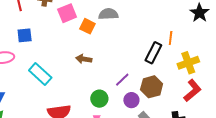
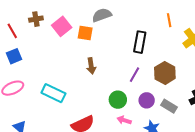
blue square: (25, 35) -> (14, 56), moved
black rectangle: (153, 53) -> (140, 42), moved
brown arrow: (84, 59) -> (91, 66), turned -91
purple circle: (131, 100) -> (147, 100), moved

